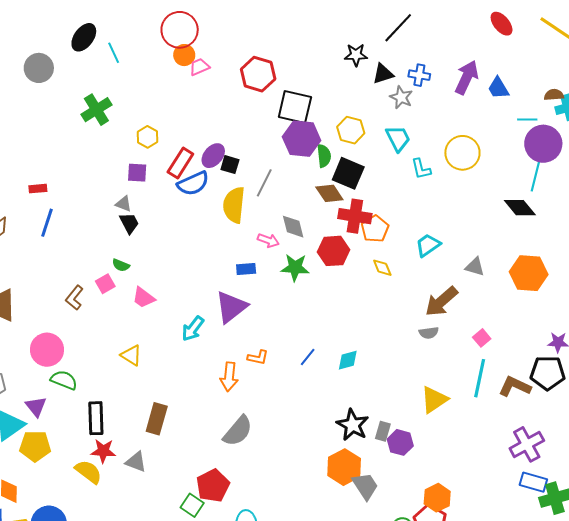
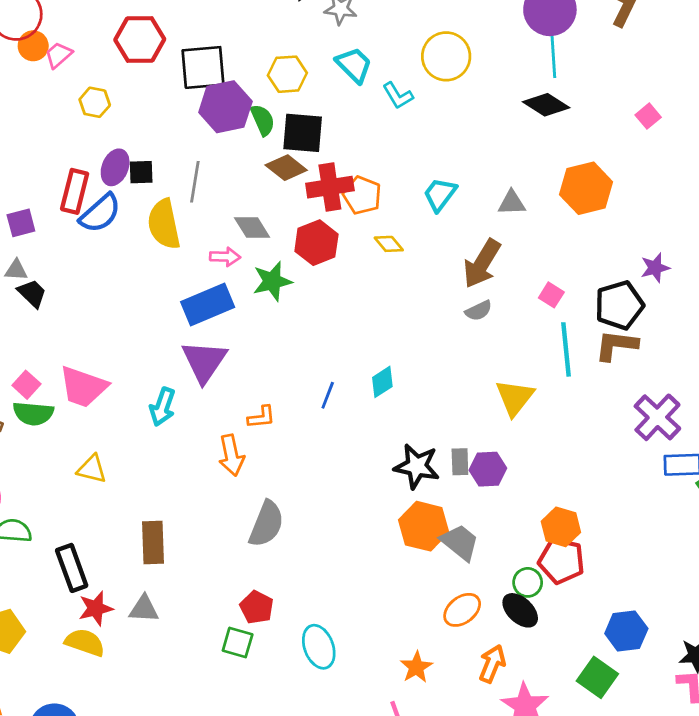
yellow hexagon: (147, 137) -> (95, 102), moved
green semicircle: (121, 265) -> (33, 413), moved, size x1.6
blue rectangle: (246, 269) -> (208, 304), size x1.8
pink trapezoid: (144, 298) -> (83, 387), size x1.5
black pentagon: (548, 373) -> (619, 305), moved
red pentagon: (213, 486) -> (257, 607), size x0.7

